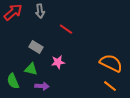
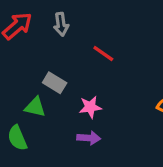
green triangle: (31, 69) -> (35, 107), moved
purple arrow: (42, 86) -> (89, 138), moved

